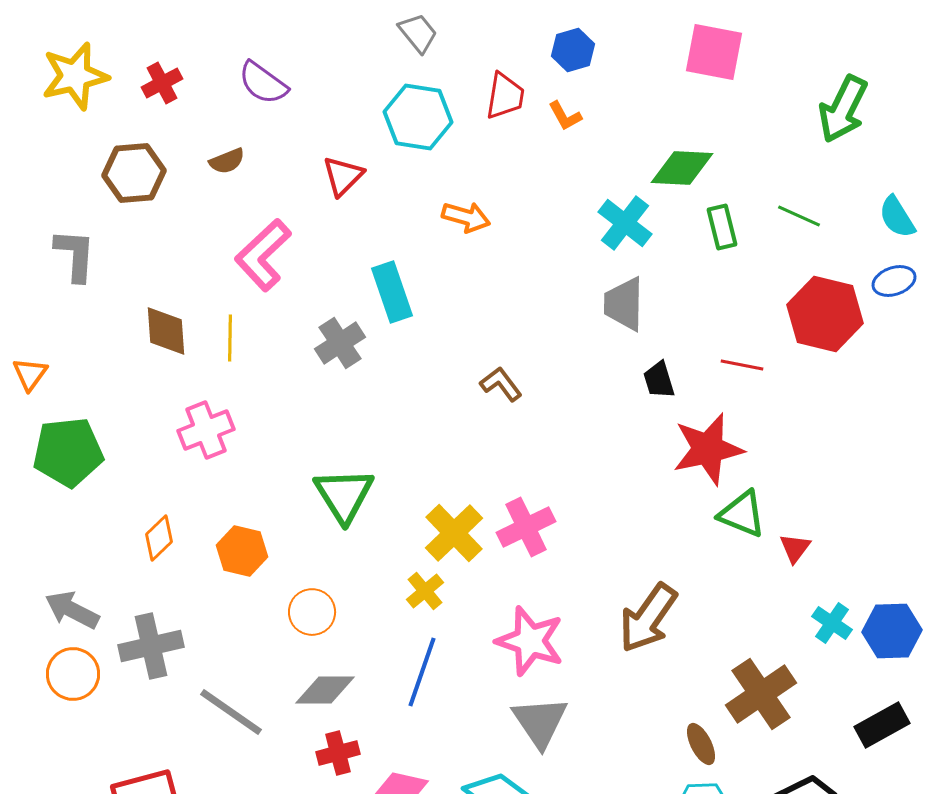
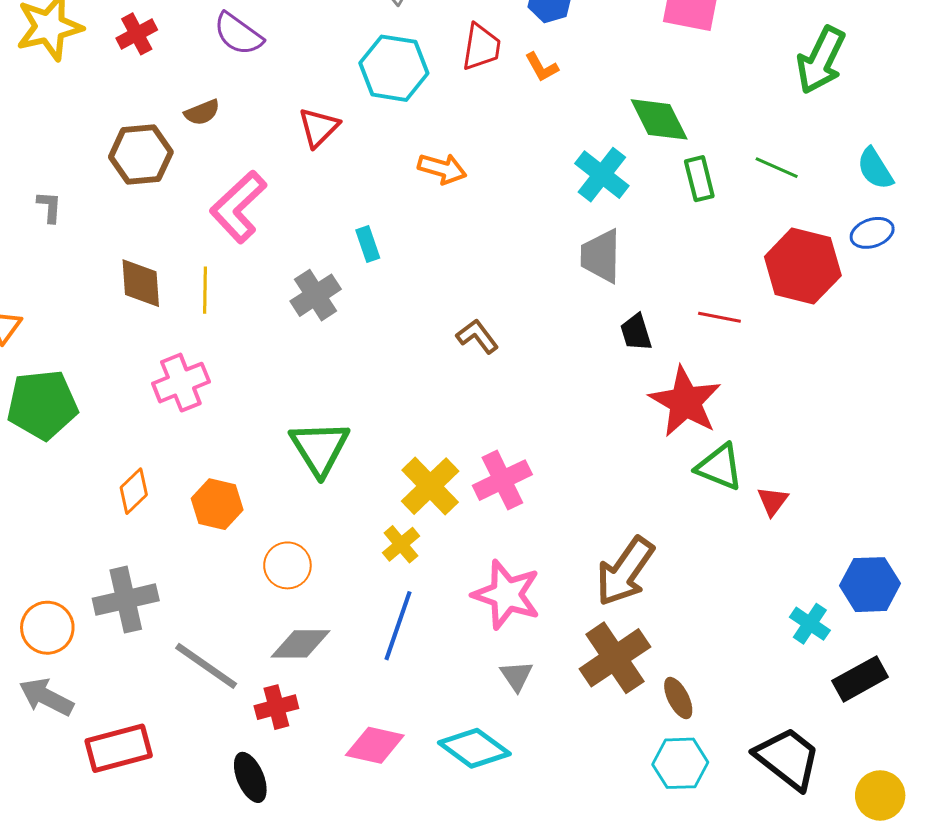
green diamond: (682, 168) -> (659, 119), turned 60
brown hexagon: (134, 173) -> (141, 155), moved
gray L-shape: (75, 255) -> (49, 207), size x0.6
cyan rectangle: (392, 292) -> (368, 244), size x0.6
red star: (708, 449) -> (685, 402), turned -30
gray arrow: (72, 610) -> (46, 697), moved
cyan cross: (832, 623) -> (810, 624), moved
brown cross: (761, 694) -> (615, 658), moved
gray triangle: (540, 722) -> (516, 676), size x0.6
red cross: (338, 753) -> (276, 707), moved

